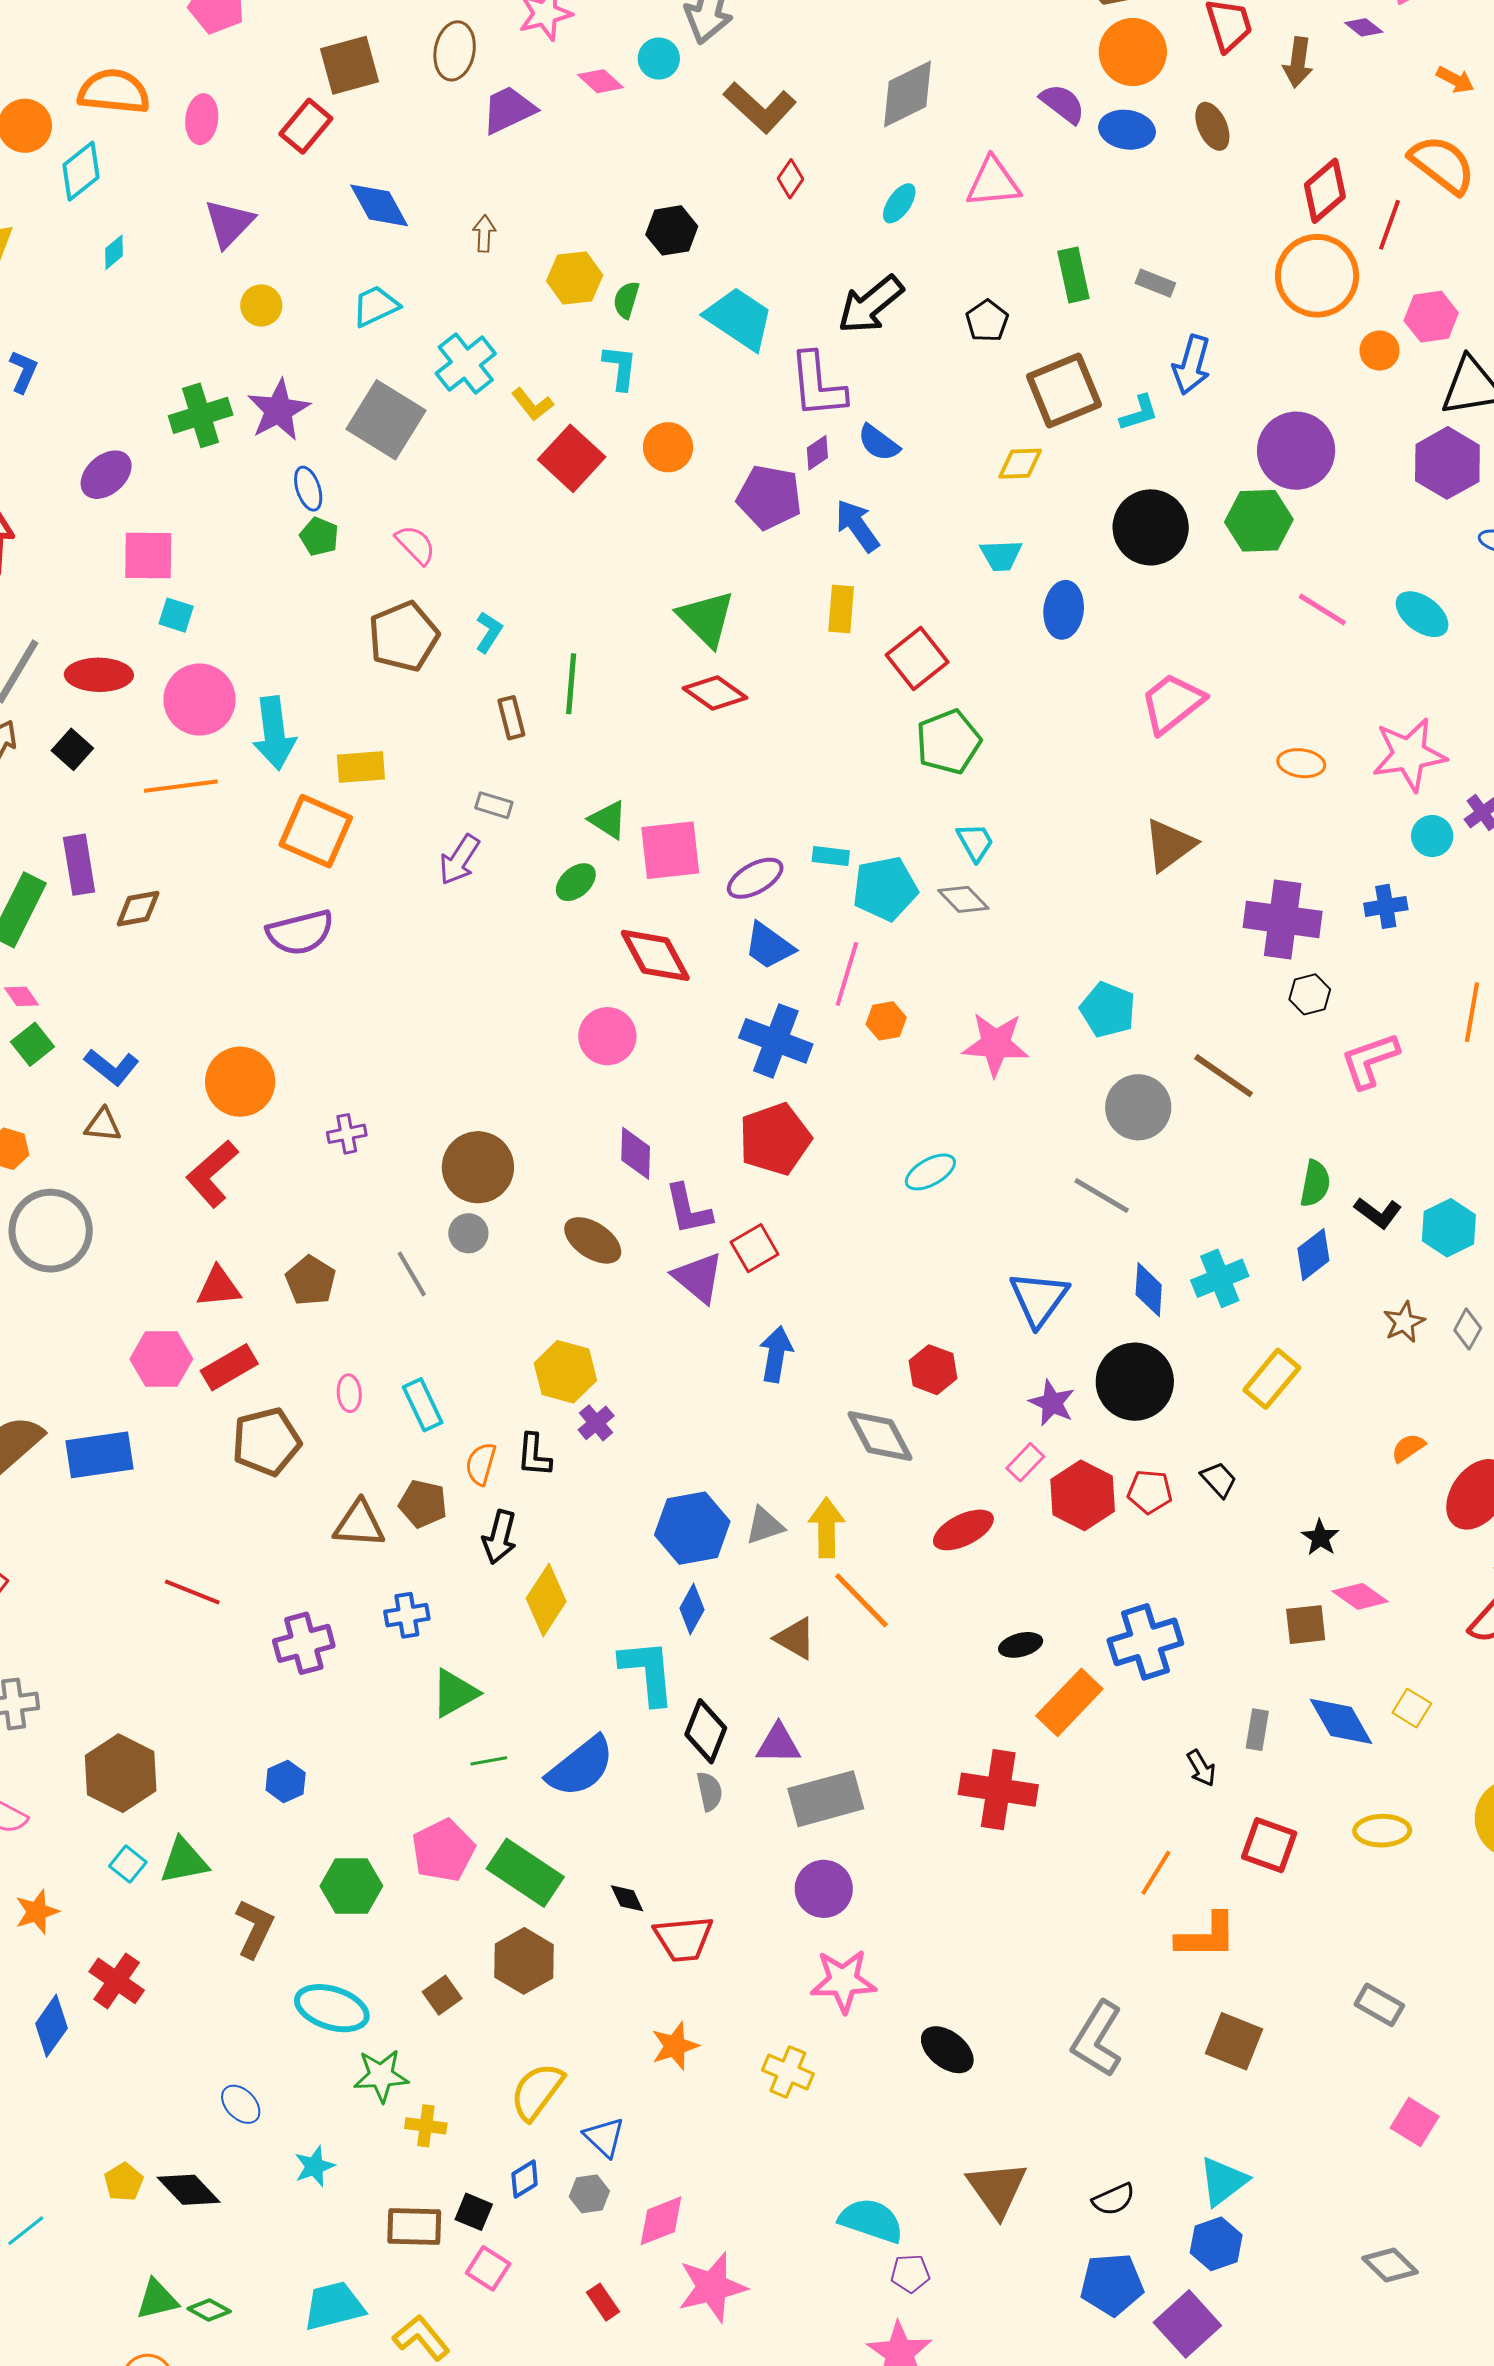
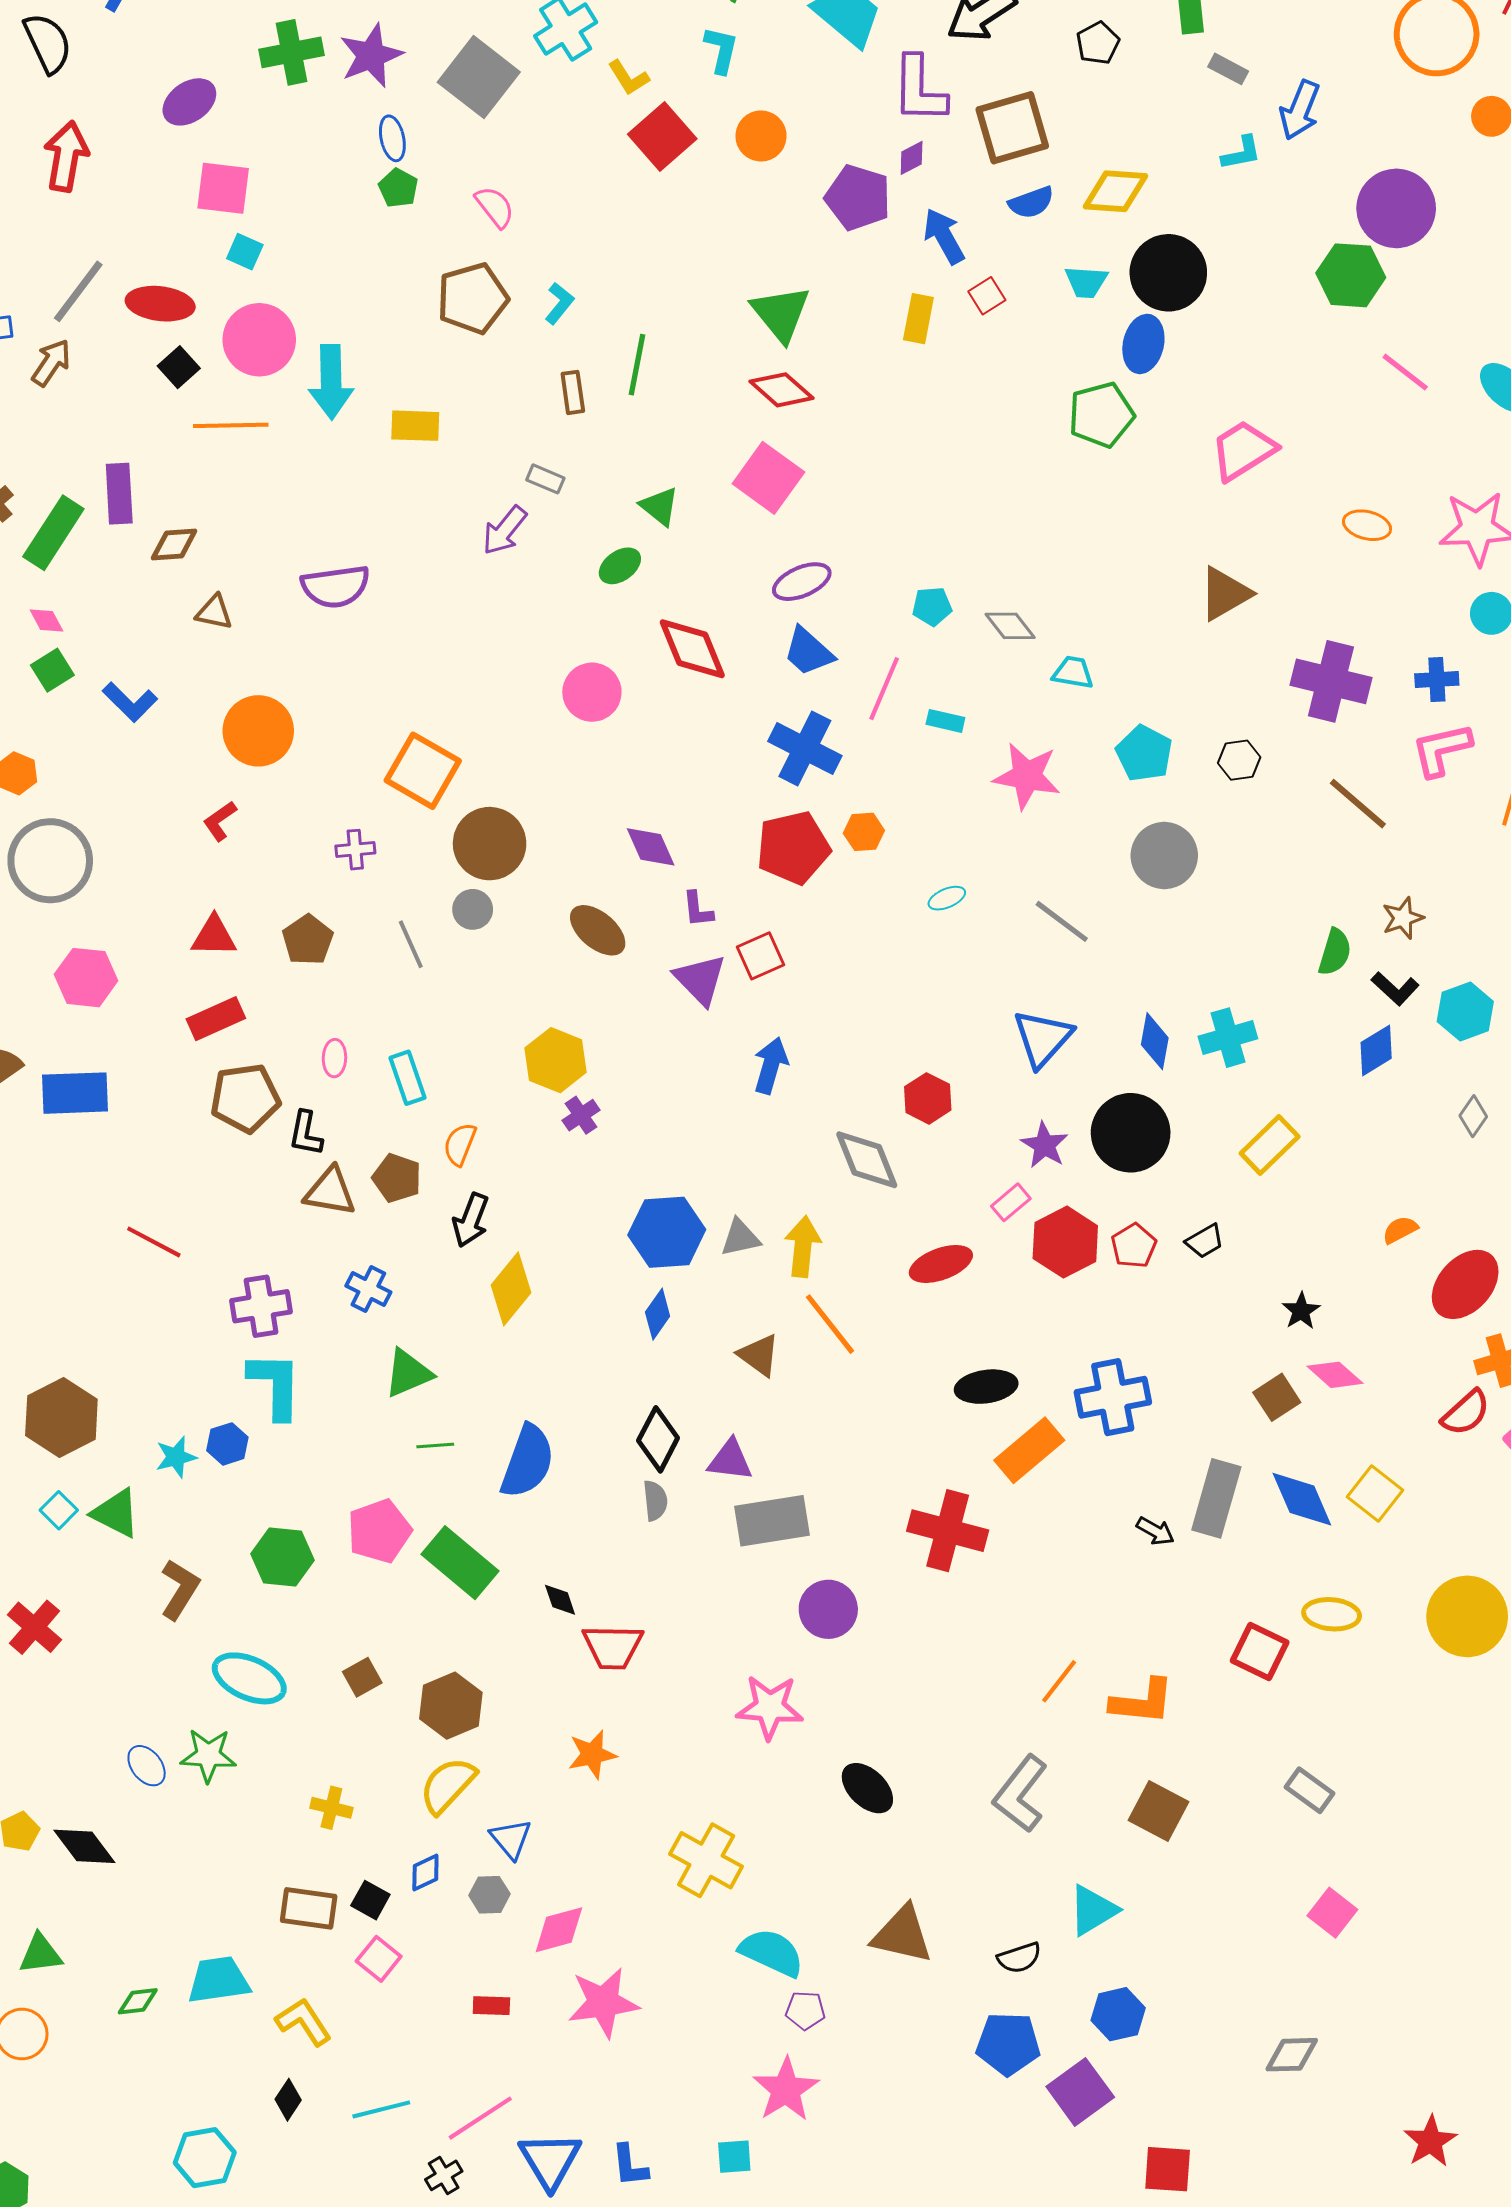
gray rectangle: (1155, 283) -> (1228, 69), moved
brown square: (1064, 391) -> (1012, 128), moved
blue semicircle: (879, 443) -> (1031, 202), moved, turned -63
yellow diamond: (1020, 464) -> (1115, 191), size x1.4
black circle: (1151, 527) -> (1168, 273), moved
red square: (917, 659) -> (987, 296), moved, size x0.6
green pentagon: (948, 742) -> (1101, 415), moved
black square: (72, 749) -> (179, 367), moved
orange square: (316, 831) -> (423, 771), moved
cyan trapezoid: (975, 842) -> (1073, 672), moved, turned -57
pink square: (670, 850) -> (768, 478), moved, turned 36
cyan rectangle: (831, 856) -> (945, 721), moved
cyan pentagon: (885, 889) -> (932, 606), size x0.6
black hexagon: (1310, 994) -> (1239, 760), moved
orange hexagon: (886, 1021) -> (864, 832), moved
pink circle: (607, 1036) -> (592, 692), moved
pink L-shape: (1370, 1060) -> (1441, 750), moved
brown line: (1224, 1076) -> (1358, 804), moved
brown triangle: (103, 1125) -> (214, 612), moved
purple cross: (347, 1134) -> (355, 850), moved
purple diamond: (636, 1153) -> (651, 847), turned -32
cyan ellipse: (930, 1172) -> (947, 898), size x0.7
red L-shape: (212, 1174) -> (220, 821), size x0.6
gray line: (1102, 1196) -> (1062, 921), moved
purple L-shape: (688, 1209) -> (698, 909), size x0.7
blue diamond: (1313, 1255) -> (1376, 1050), moved
brown star: (1404, 1322) -> (1403, 918), moved
pink hexagon: (161, 1359) -> (86, 978), moved
black L-shape: (534, 1455) -> (306, 1133), moved
black trapezoid: (1219, 1480) -> (1205, 1241), turned 96
red pentagon: (1150, 1492) -> (1134, 1246), turned 30
blue cross: (407, 1615) -> (368, 1289), turned 30
brown square: (1306, 1625) -> (1277, 1397), turned -33
black ellipse: (1021, 1645) -> (986, 1387), size x1.4
cyan L-shape: (648, 1672) -> (275, 1385), moved
yellow square: (1412, 1708) -> (1375, 1494), size x1.4
gray rectangle: (1257, 1730) -> (1216, 1498), size x1.8
blue semicircle: (581, 1767) -> (527, 1461), turned -38
black arrow: (1201, 1768) -> (1155, 1531), turned -36
red square: (1269, 1845) -> (1260, 1652), moved
green triangle: (184, 1861) -> (116, 1513), turned 32
orange line: (1156, 1873) -> (1059, 1681), moved
purple circle: (824, 1889) -> (828, 1609), moved
brown hexagon: (524, 1961) -> (451, 1706), moved
yellow cross: (788, 2072) -> (706, 1860), moved, size x1.4
green star: (381, 2076) -> (208, 1755), moved
cyan star: (314, 2166) -> (176, 1457), moved
cyan triangle: (1223, 2181) -> (1093, 1910), moved
brown triangle: (997, 2189) -> (902, 1935), turned -48
gray diamond: (1390, 2265) -> (1292, 2055), turned -52
red rectangle: (603, 2302) -> (491, 2006), turned -60
green diamond: (209, 2310) -> (138, 2001), moved, turned -42

